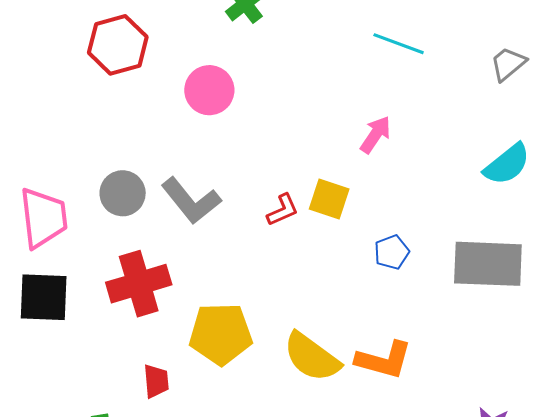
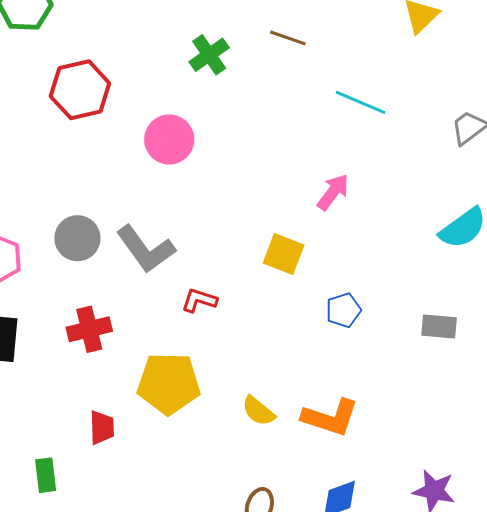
red L-shape: (283, 210) -> (199, 300), moved, turned -141
gray rectangle: (488, 264) -> (439, 327), size x0.5
red cross: (139, 284) -> (89, 329), size x0.7
yellow semicircle: (312, 357) -> (258, 411), size x0.6

